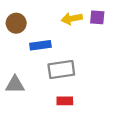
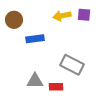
gray rectangle: (61, 70) -> (72, 65), moved, turned 35
gray triangle: (15, 85) -> (35, 81), moved

